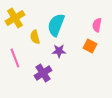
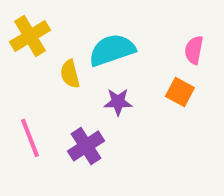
cyan semicircle: (56, 25) -> (112, 50), turned 50
pink line: (15, 58) -> (30, 138), moved

